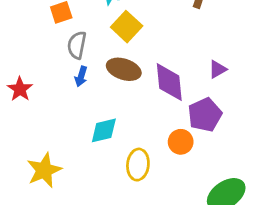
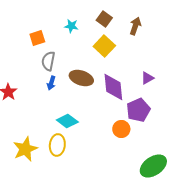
yellow square: (127, 27) -> (104, 46), moved
cyan diamond: (104, 130) -> (67, 121), turned 50
yellow ellipse: (138, 165) -> (57, 145), moved

